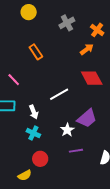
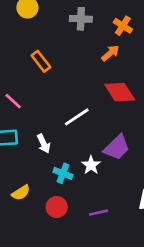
gray cross: (67, 23) -> (81, 19), turned 35
cyan cross: (33, 133) -> (63, 173), moved
purple line: (76, 151) -> (98, 213), moved
yellow semicircle: (25, 175) -> (21, 193), moved

